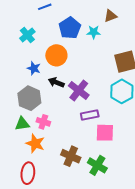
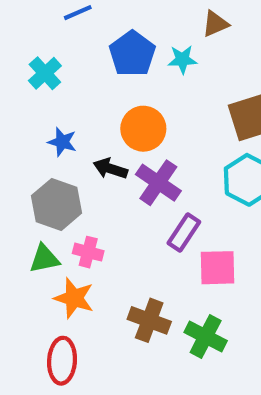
orange circle: (56, 55) -> (143, 129), moved
purple rectangle: (90, 115) -> (184, 233), turned -42

